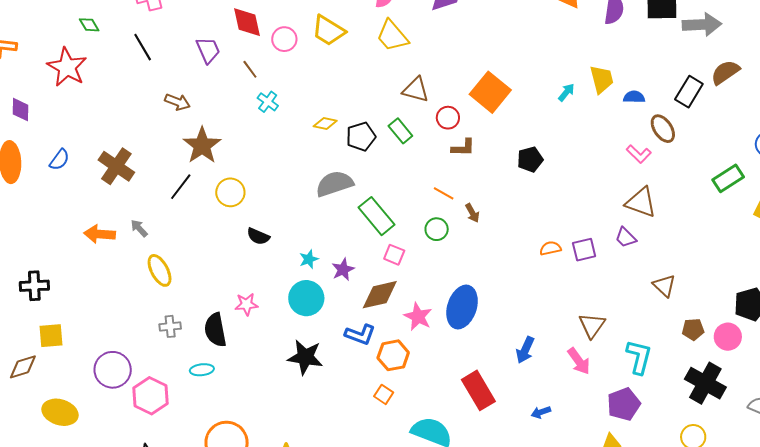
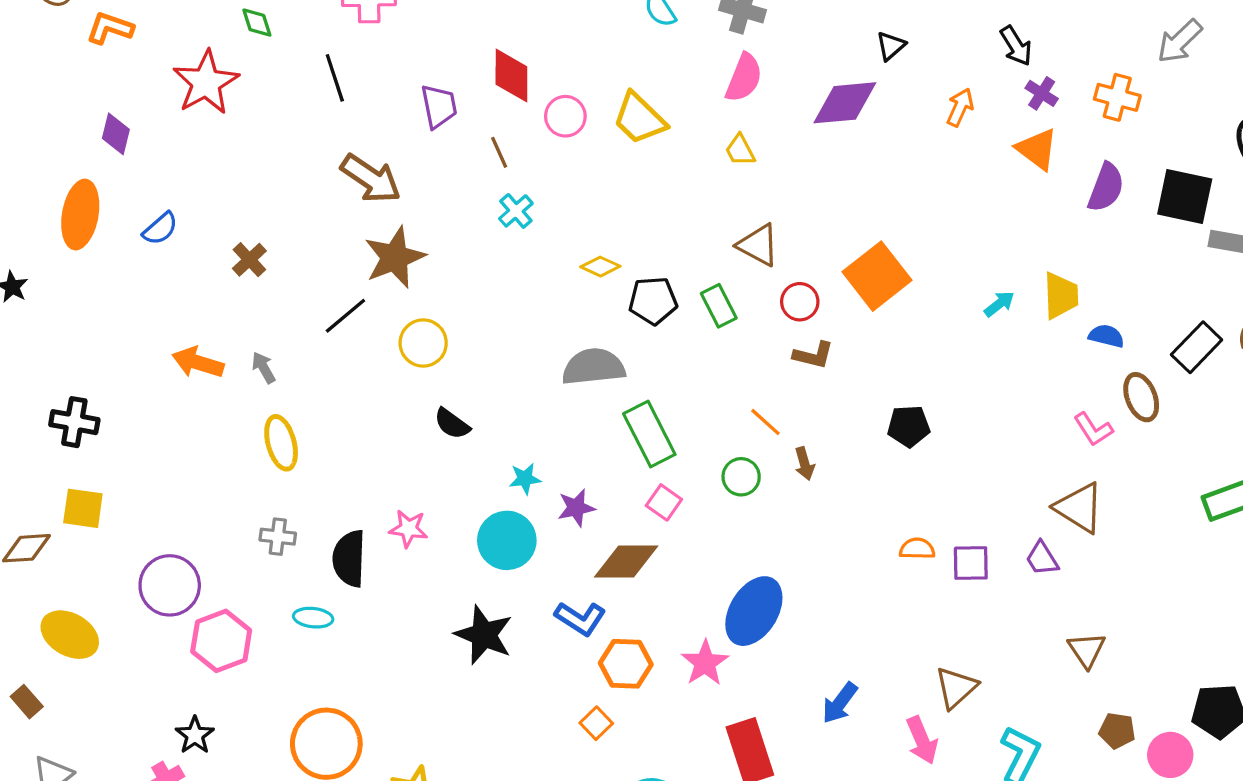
yellow trapezoid: (392, 36) -> (740, 150), size x0.6
brown arrow: (177, 102) -> (371, 179), size x1.5
black pentagon: (530, 159) -> (909, 426), moved
brown cross: (116, 166) -> (249, 260), size x0.6
pink star: (418, 317) -> (705, 663), moved

